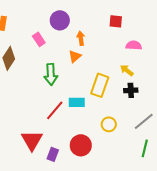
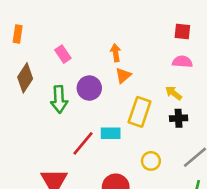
purple circle: (60, 20) -> (89, 88), moved
red square: (116, 21) -> (182, 31), moved
orange triangle: (75, 56) -> (123, 75), moved
green arrow: (51, 74) -> (59, 99), moved

